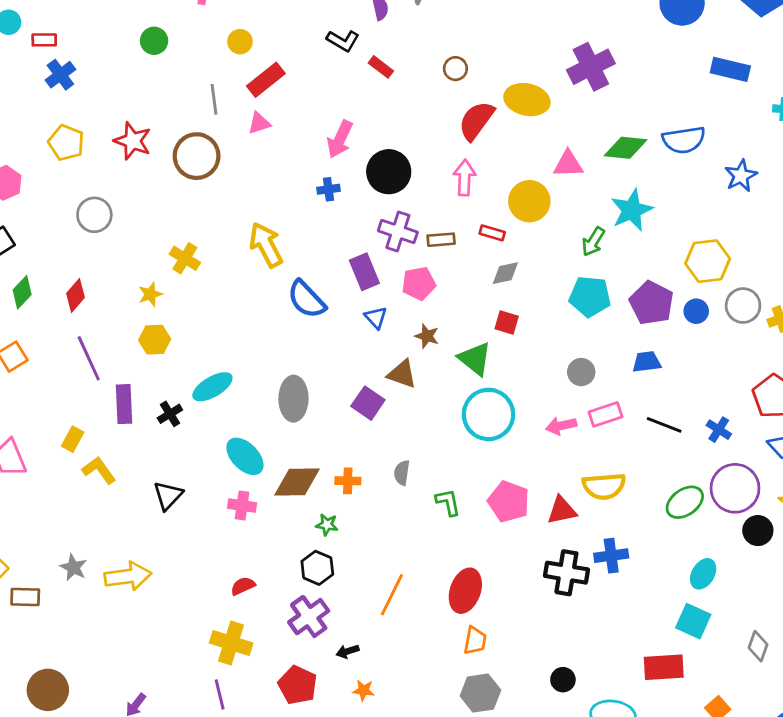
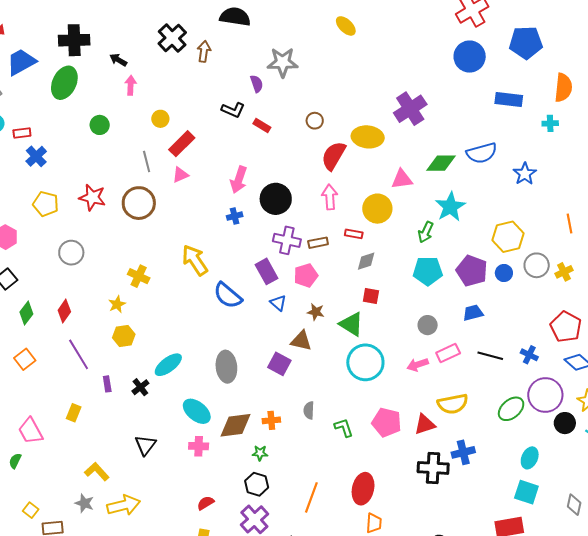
purple rectangle: (124, 404) -> (107, 384), size x0.6
yellow L-shape: (99, 470) -> (97, 472), moved

